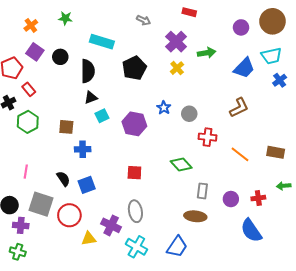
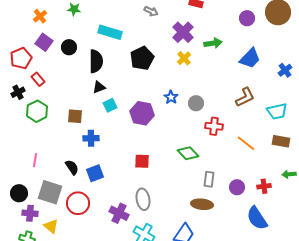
cyan trapezoid: (271, 56) -> (277, 111), moved
yellow triangle: (89, 239) -> (51, 226), moved, turned 49

